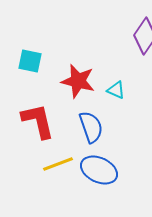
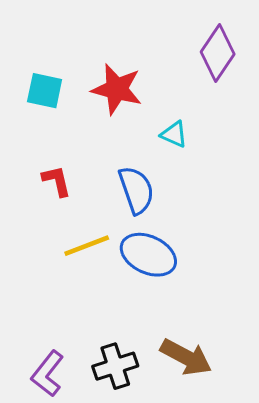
red star: (78, 81) -> (117, 89), moved
red L-shape: (38, 121) -> (57, 181), size x0.6

